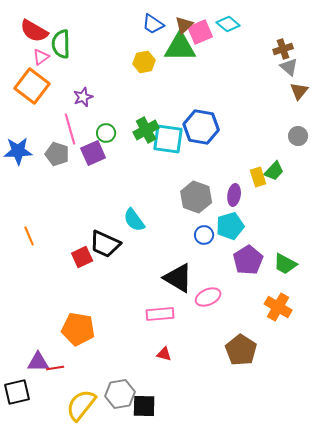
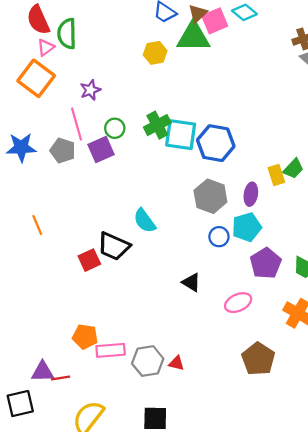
red semicircle: (34, 31) -> (38, 20), turned 36
blue hexagon: (201, 127) -> (216, 143), moved
orange line: (29, 236) -> (37, 225), moved
black triangle: (178, 278) -> (191, 282), size x0.6
pink ellipse: (208, 297) -> (238, 303), moved
pink rectangle: (160, 314) -> (111, 350), moved
orange pentagon: (78, 329) -> (85, 337), size x0.7
gray hexagon: (120, 394) -> (148, 361), moved

